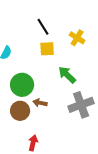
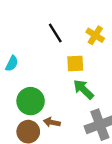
yellow cross: (77, 38) -> (95, 35), moved
yellow square: (47, 49) -> (75, 63), moved

